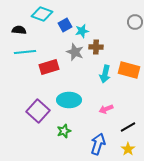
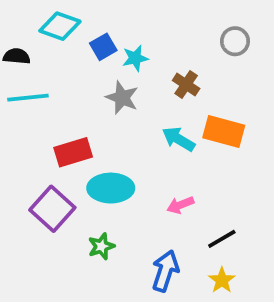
brown cross: (96, 47) -> (186, 84), moved, turned 32
red rectangle: (49, 67) -> (73, 152), moved
cyan arrow: (105, 74) -> (179, 139), turned 108

